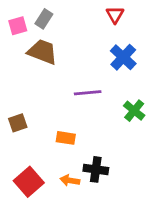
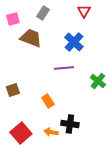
gray rectangle: (44, 19) -> (43, 13), moved
blue cross: (123, 57) -> (74, 42), moved
orange rectangle: (66, 138) -> (48, 101), turned 48

